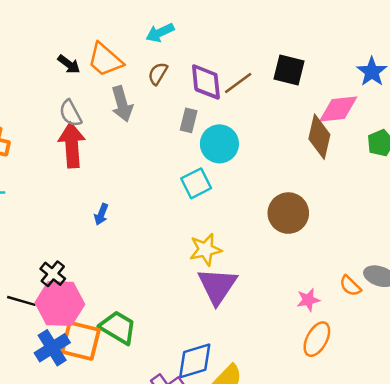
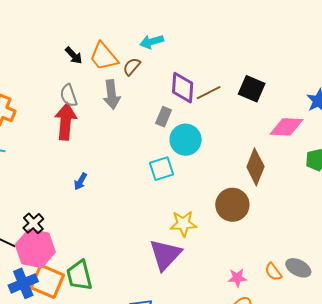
brown semicircle: (158, 74) -> (132, 67), moved
brown diamond: (319, 137) -> (255, 167), moved
yellow star: (205, 250) -> (183, 224), moved
green trapezoid: (118, 328) -> (79, 275), turned -144

